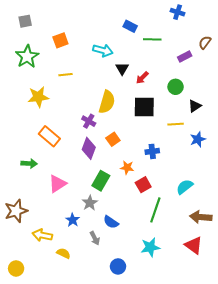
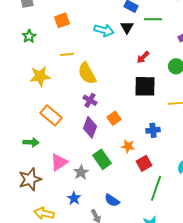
green star: (27, 57) -> (29, 36), size x0.6
black triangle: (122, 69) -> (127, 27), moved
yellow semicircle: (107, 102) -> (87, 73), moved, turned 135
green rectangle: (101, 181) -> (102, 159), turned -66
gray star: (90, 203) -> (81, 172), moved
brown star: (16, 211) -> (30, 179), moved

